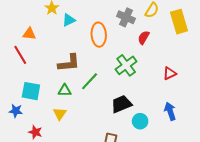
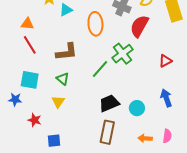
red semicircle: (144, 37) -> (139, 26), size x1.6
red line: (20, 55) -> (30, 45), moved
green line: (90, 81) -> (100, 69), moved
green triangle: (65, 90) -> (63, 79), turned 40
black trapezoid: (121, 104) -> (109, 103), moved

